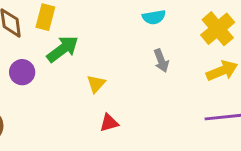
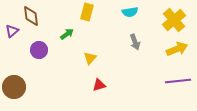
yellow rectangle: (45, 17) -> (87, 12), moved
green arrow: (63, 49) -> (67, 34), size x0.6

